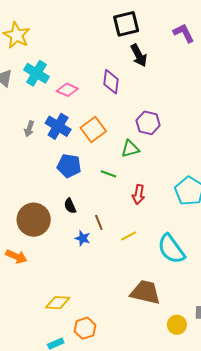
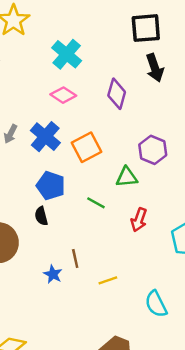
cyan cross: (36, 73) -> (67, 54), moved
red arrow: (139, 194) -> (139, 220), moved
black semicircle: (70, 206) -> (41, 216), moved
cyan semicircle: (171, 249) -> (156, 304), size x0.7

